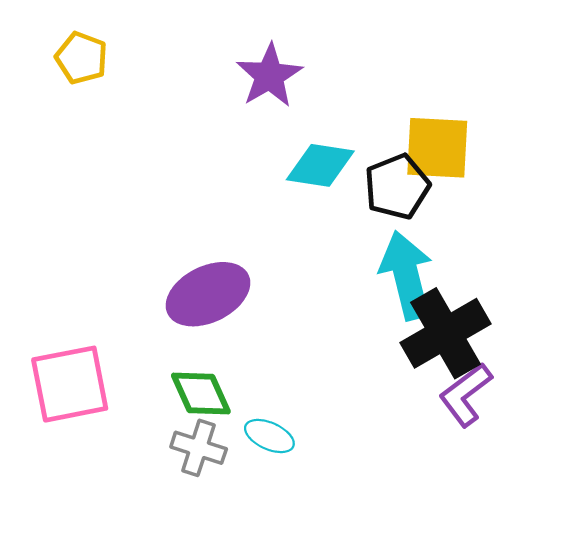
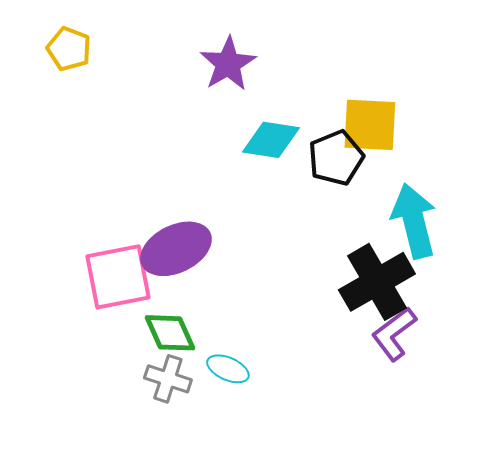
cyan arrow: (406, 275) -> (414, 221), moved
pink square: (70, 384) -> (118, 277), moved

